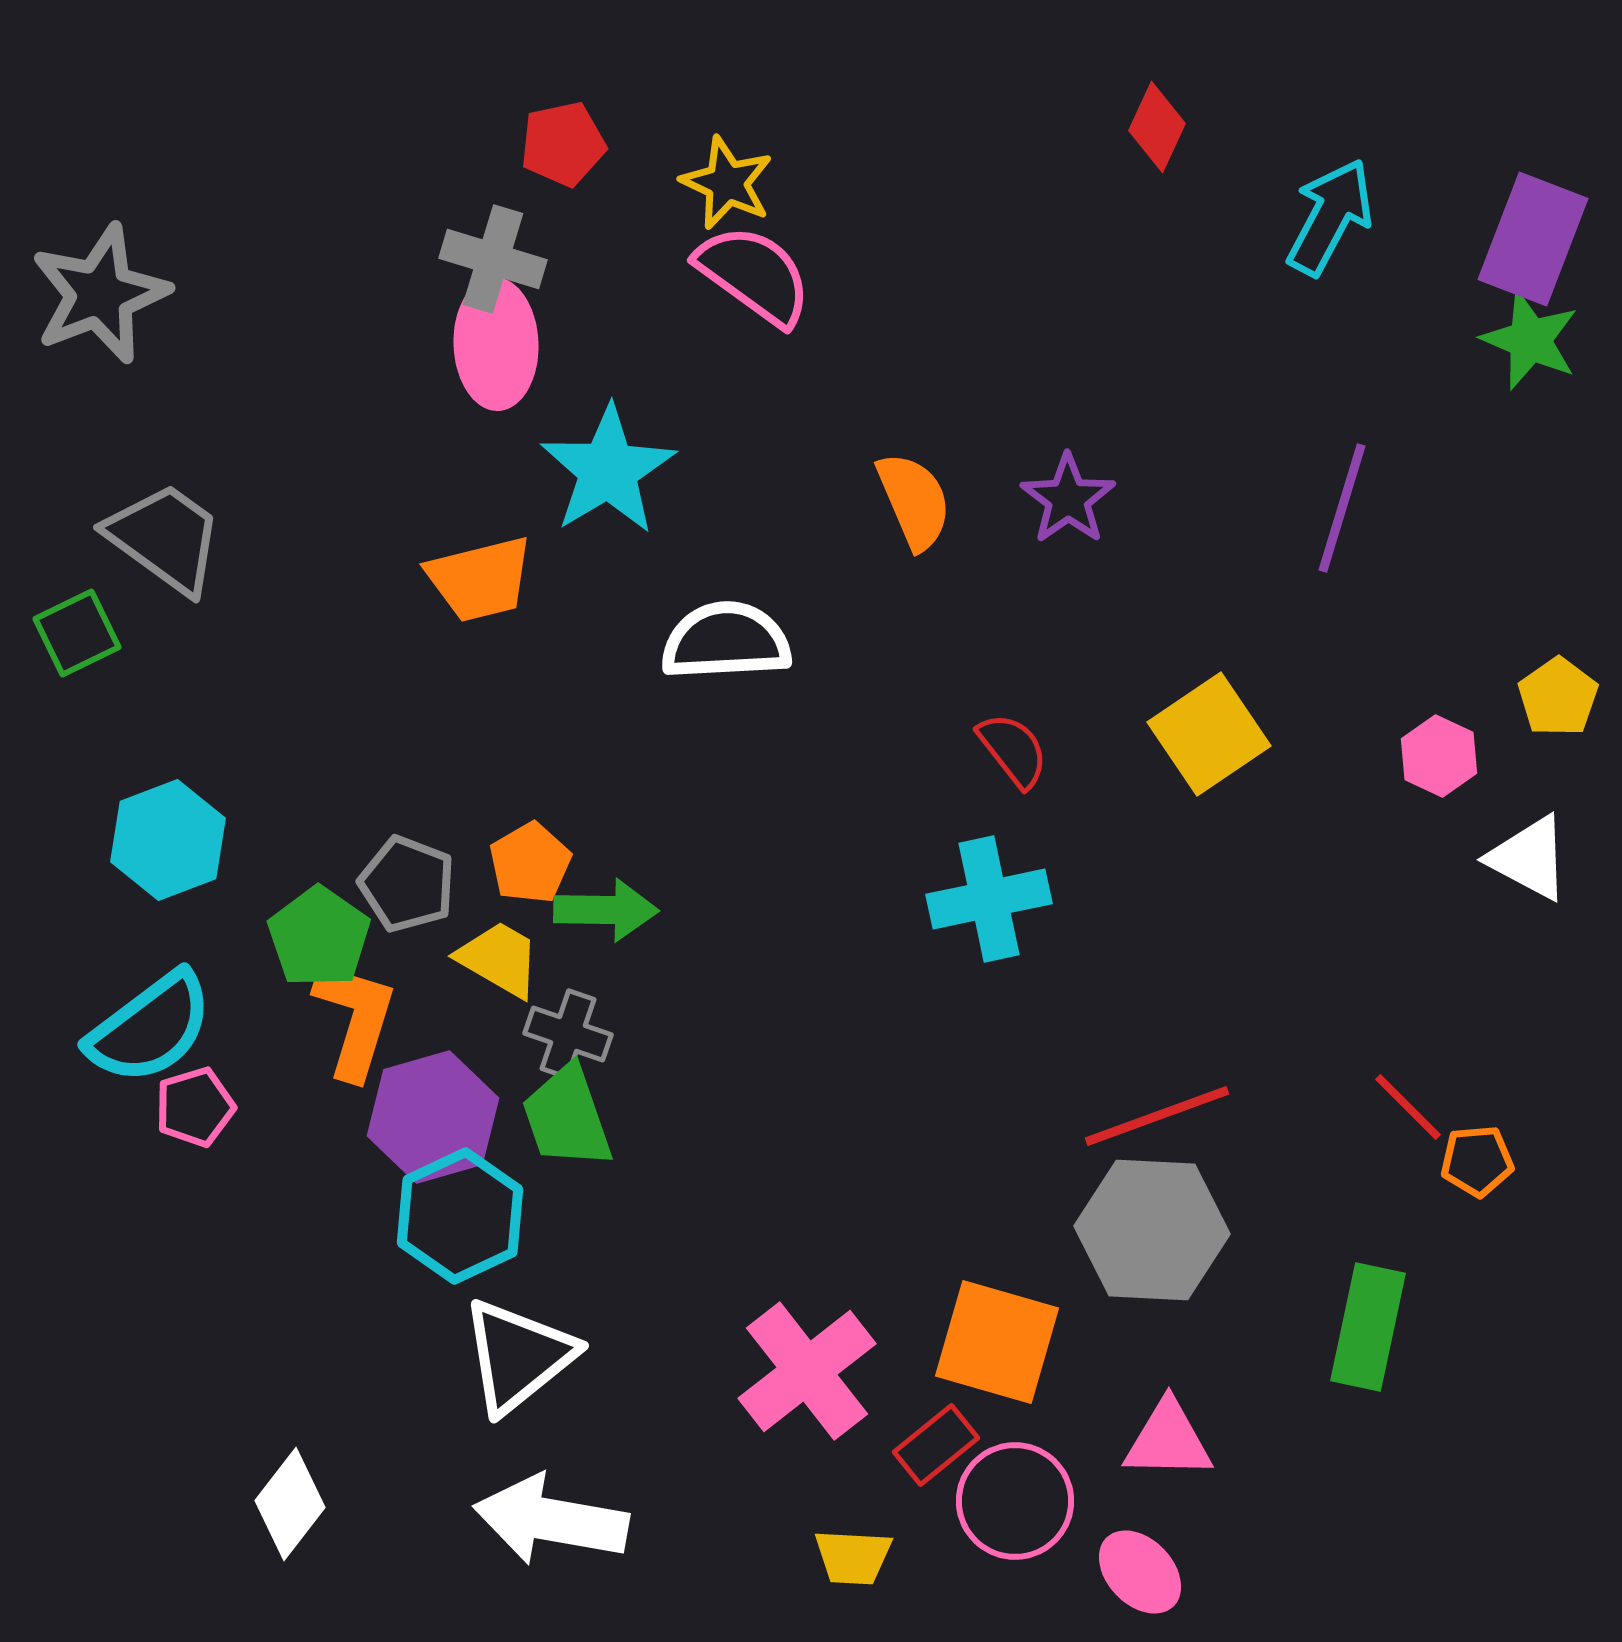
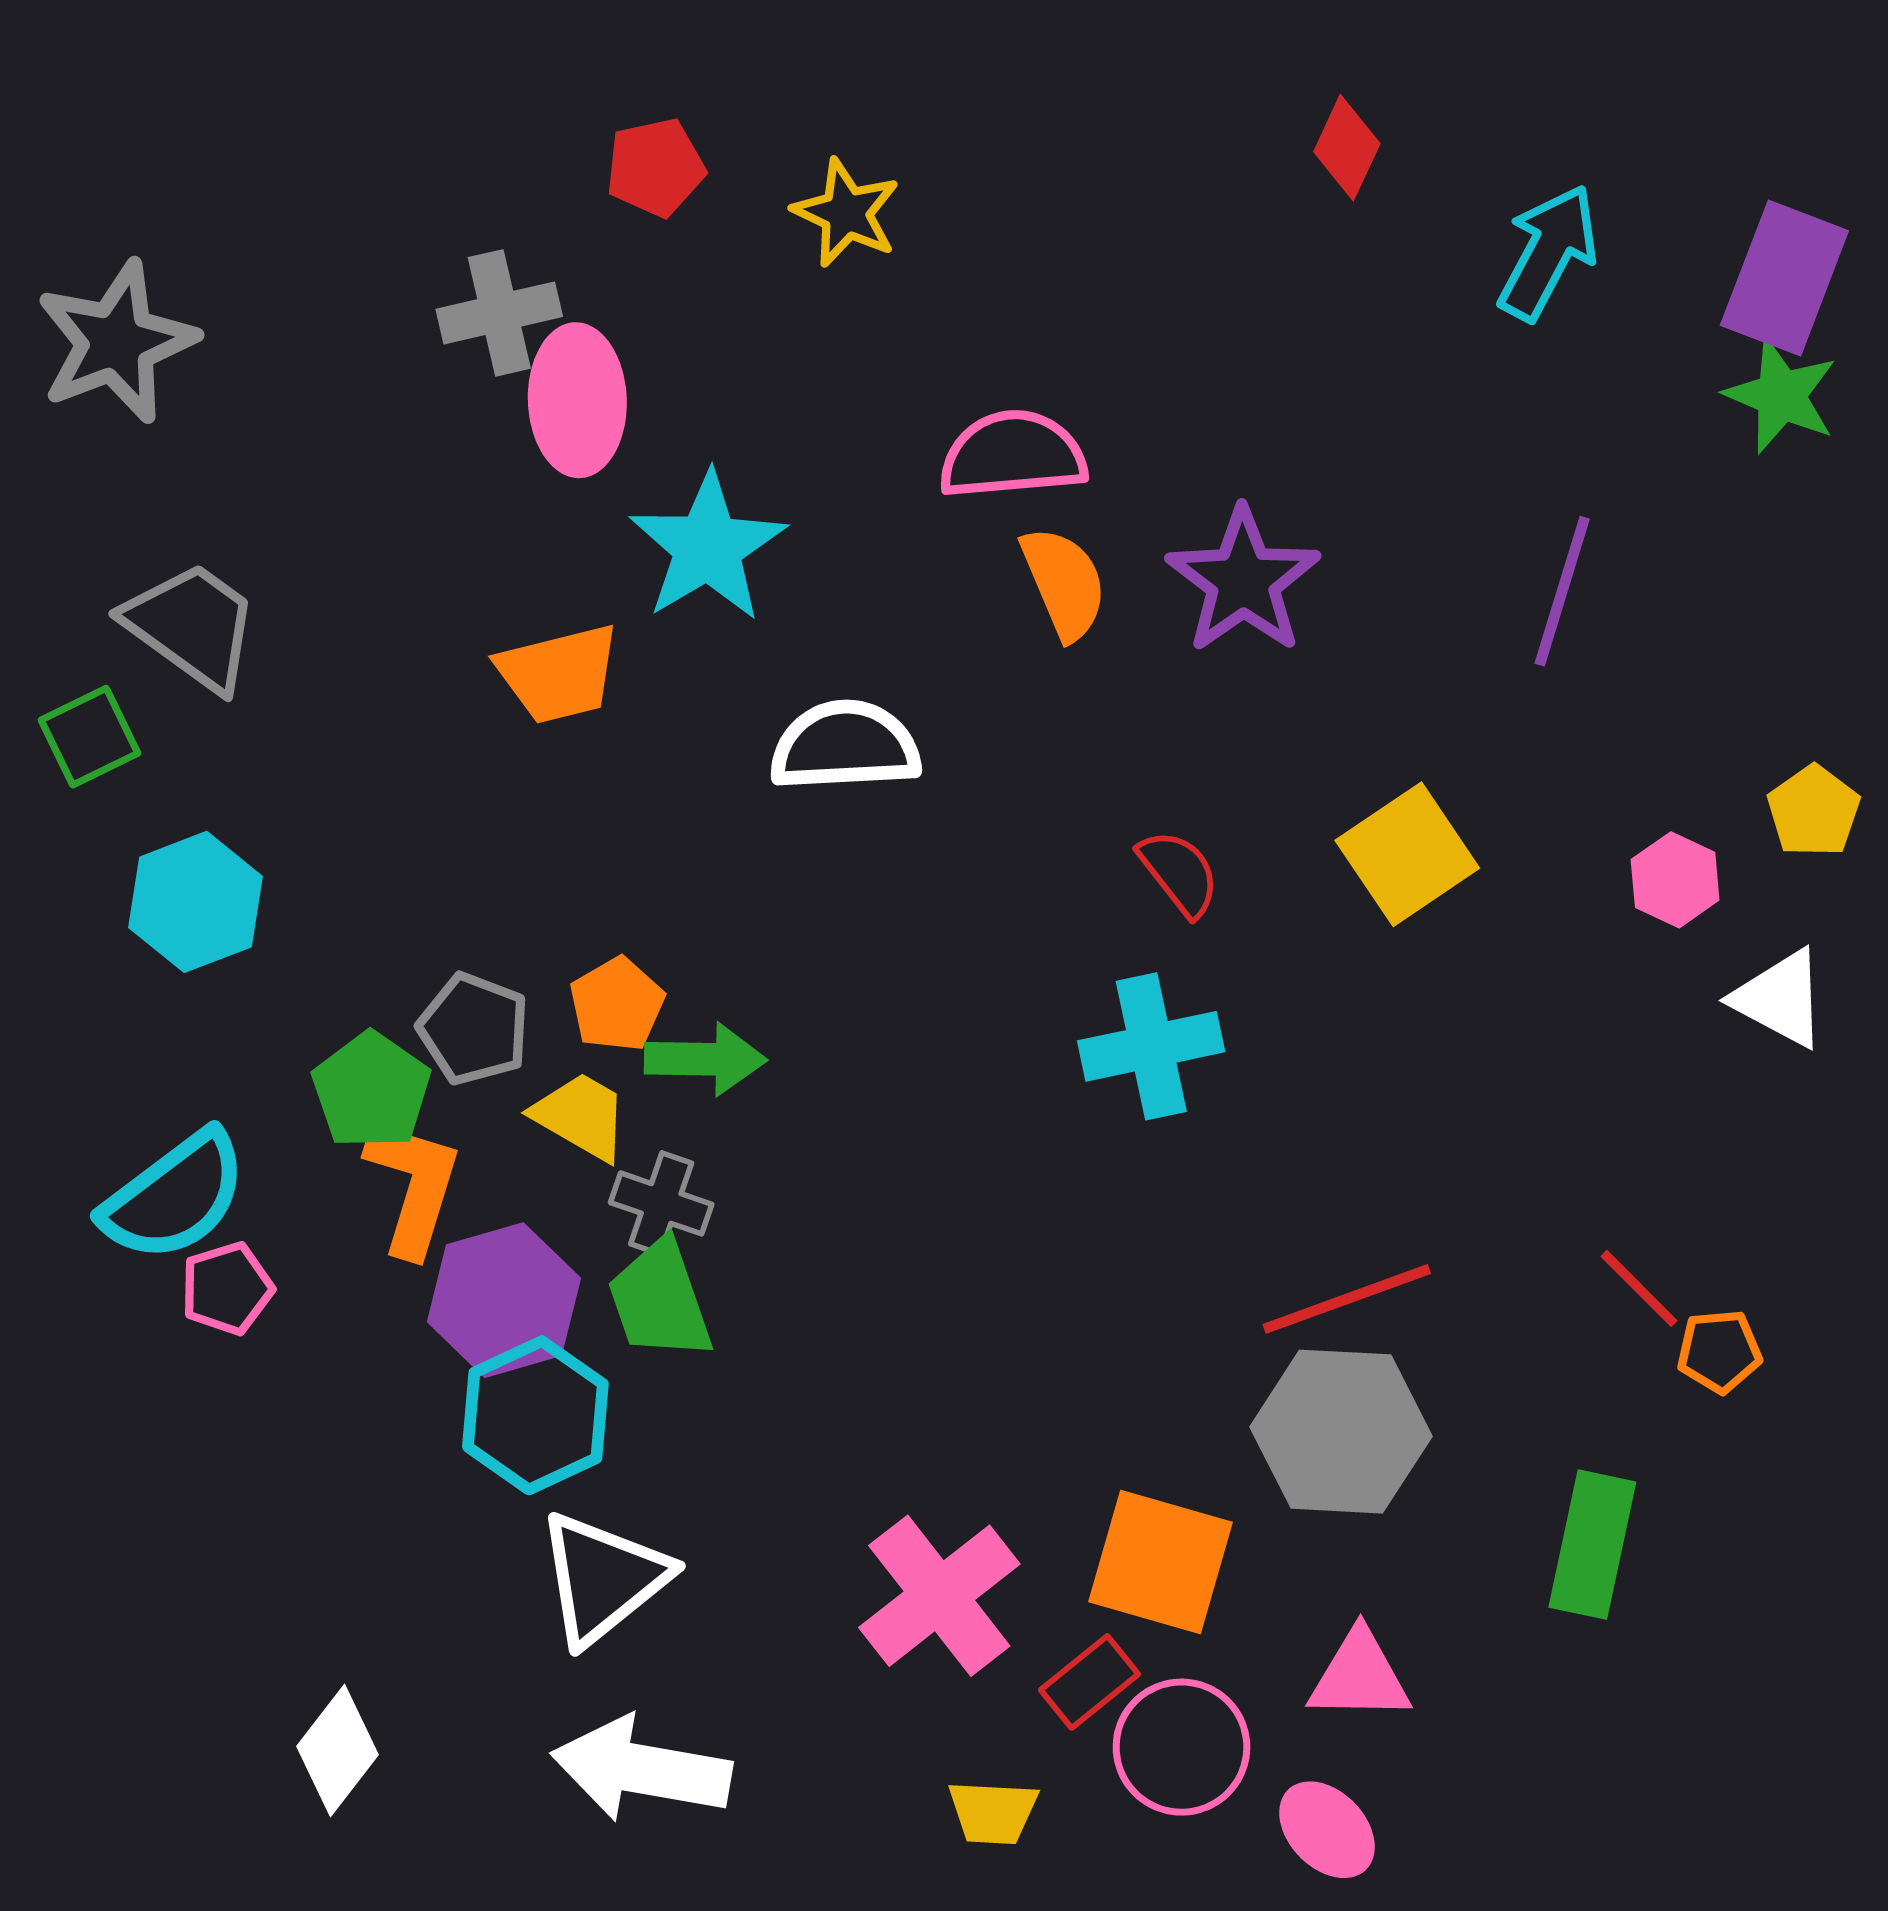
gray cross: (493, 259) -> (499, 313), moved, turned -30
pink semicircle: (754, 275) -> (1013, 455), moved, turned -41
purple star: (1068, 499) -> (1243, 581), size x1.4
cyan hexagon: (168, 840) -> (195, 902), moved

